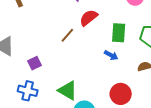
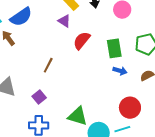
brown line: (67, 35) -> (48, 65), moved
blue arrow: (111, 55) -> (120, 71), moved

